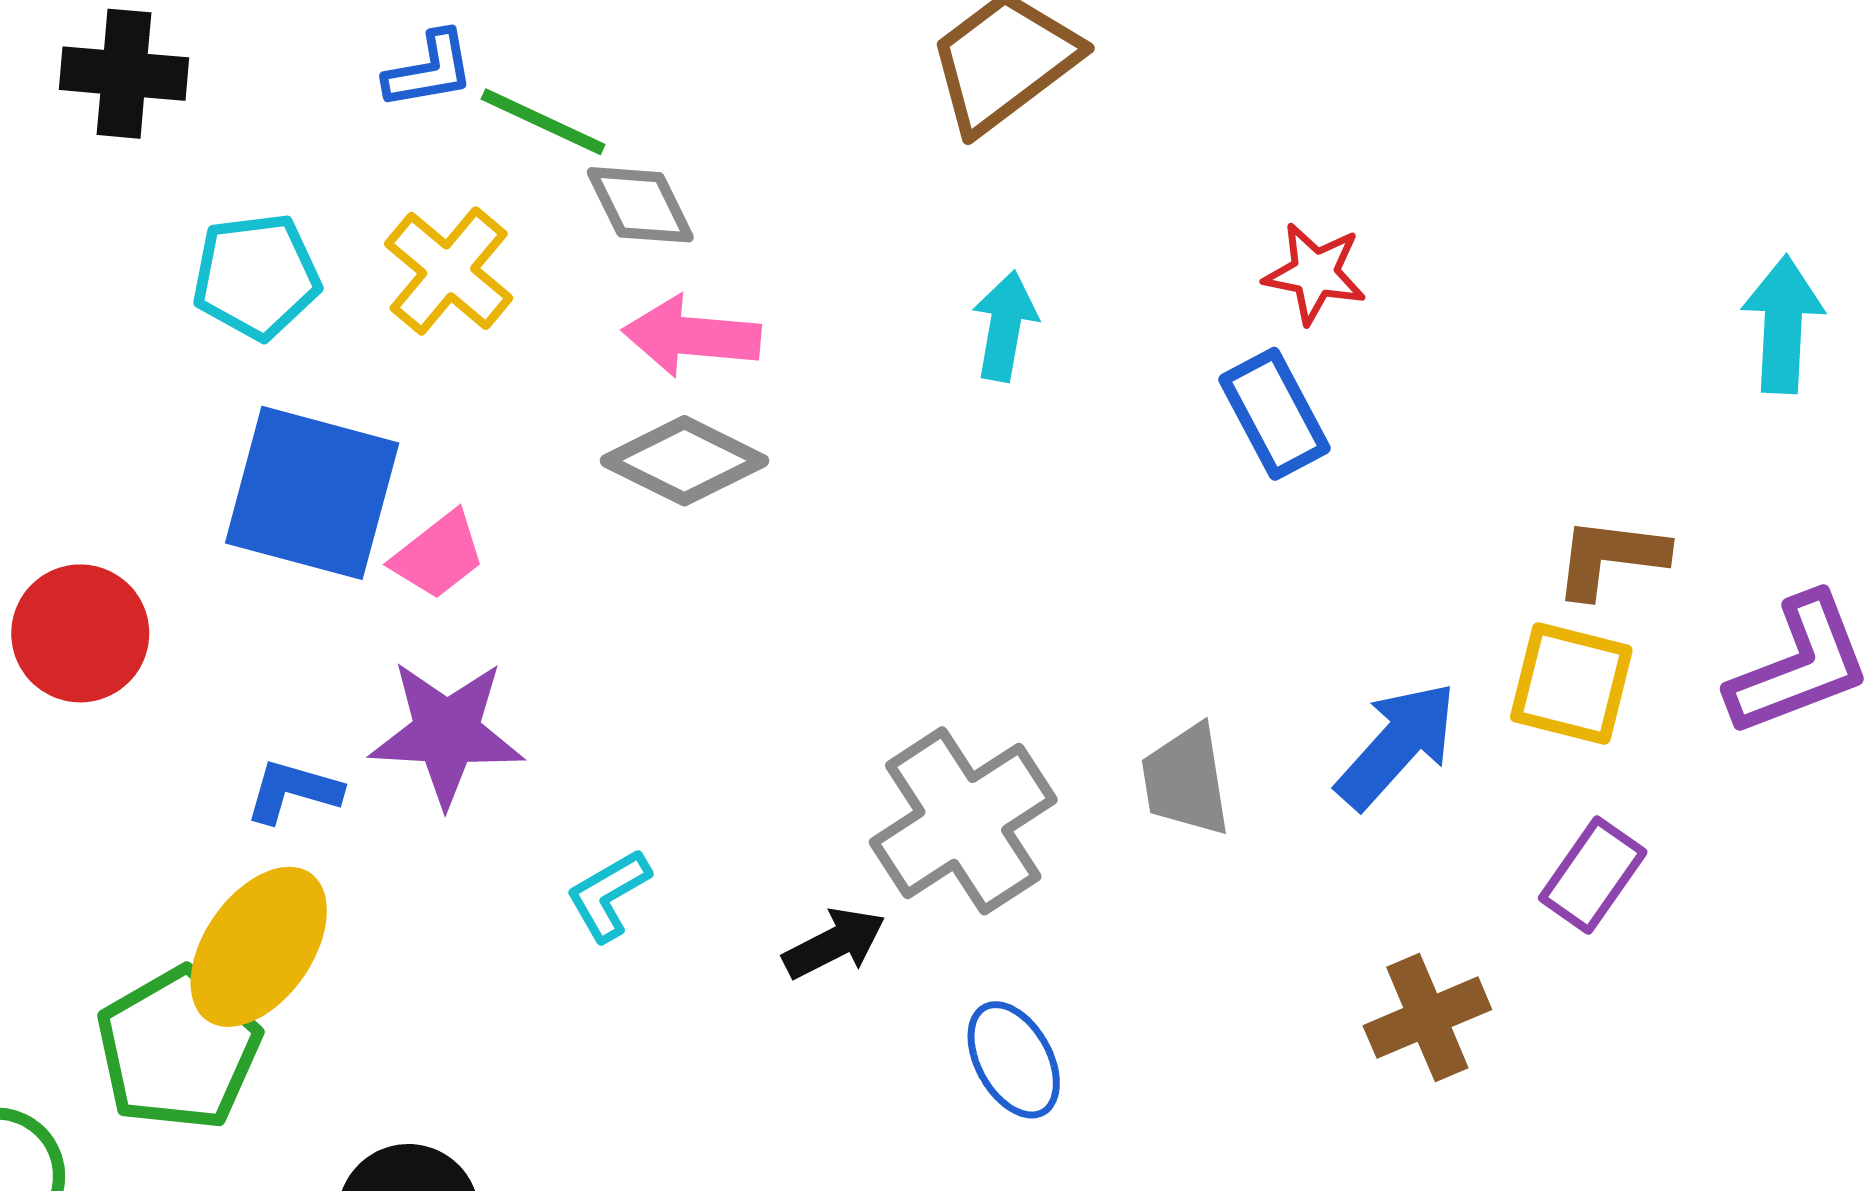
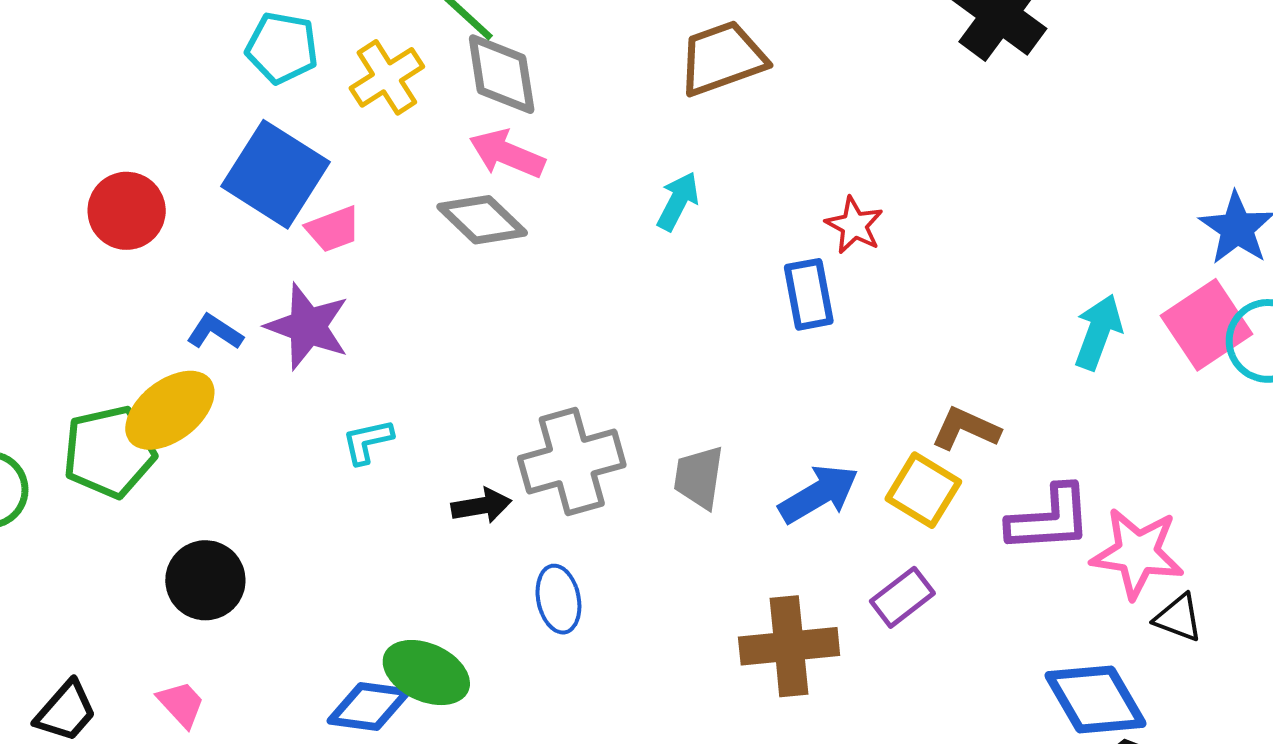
gray diamond: (640, 205) -> (502, 74), size x1.4
brown cross: (1427, 1018) -> (789, 646), size x1.4

